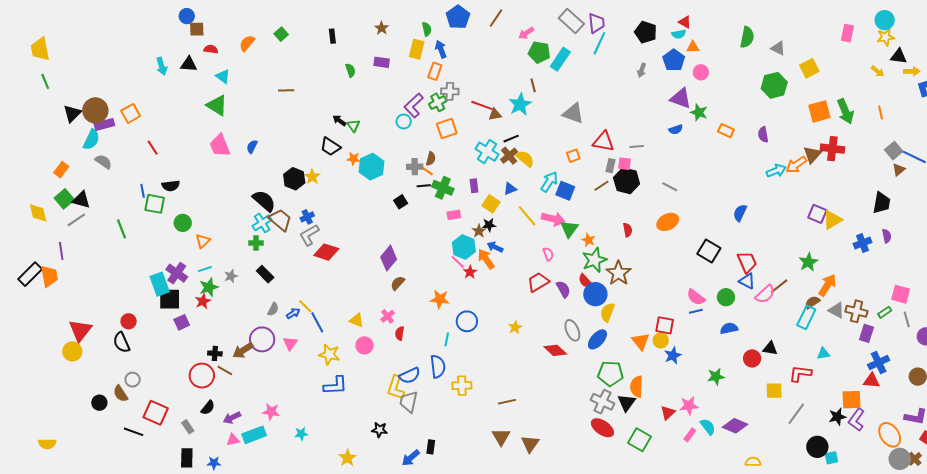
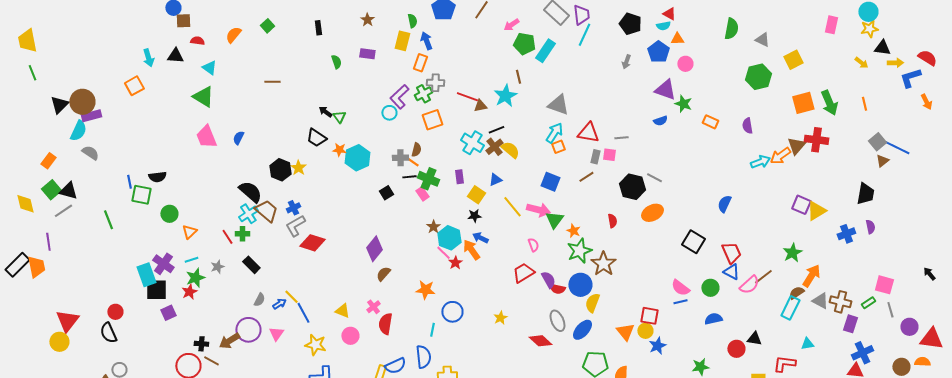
orange square: (131, 113) -> (134, 86), moved
red line: (153, 148) -> (227, 237), moved
black hexagon: (627, 181) -> (632, 187), moved
cyan arrow: (549, 182) -> (554, 133), moved
pink rectangle: (454, 215) -> (422, 194), moved, turned 64
brown star: (479, 231) -> (433, 227), moved
red semicircle: (585, 281) -> (557, 289), moved, turned -35
red semicircle: (400, 333) -> (385, 324), size x1.5

